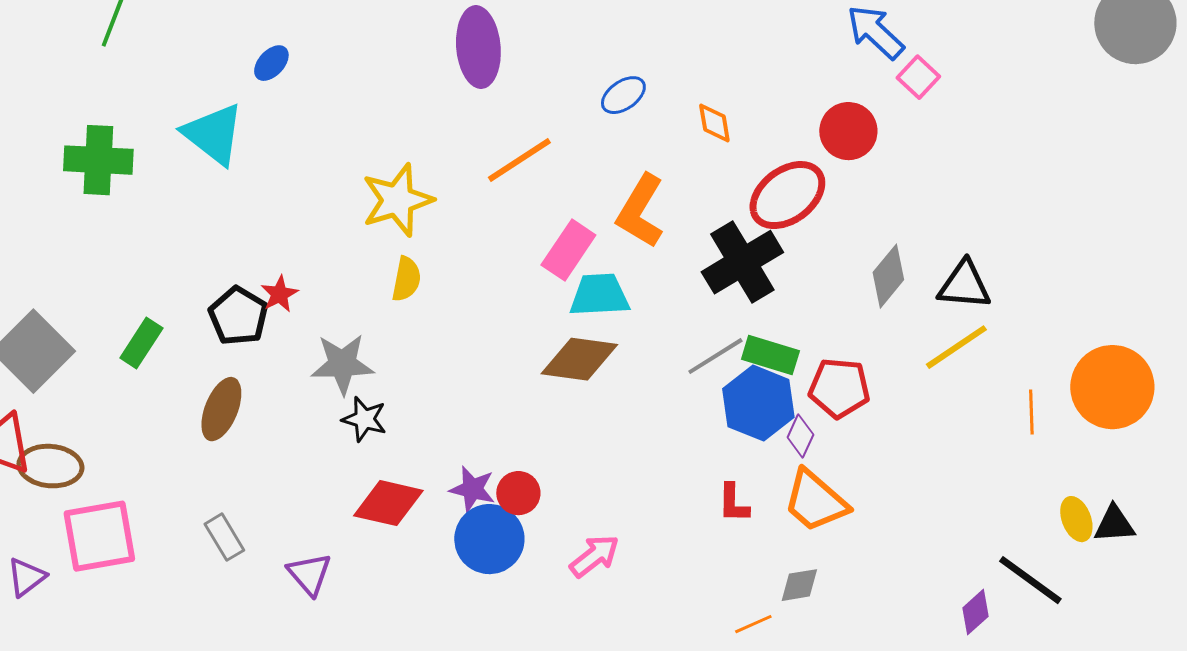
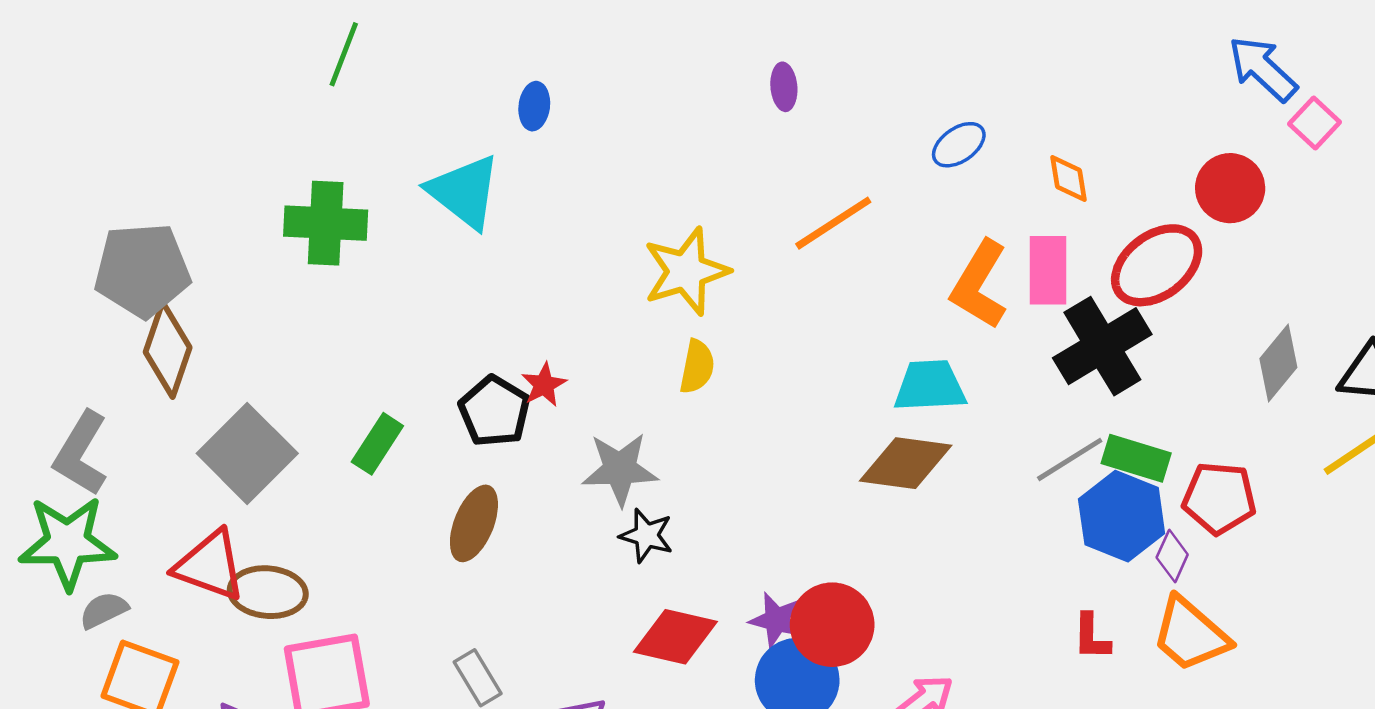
purple ellipse: (478, 47) -> (784, 87), size x0.5
blue ellipse: (271, 63) -> (534, 106), turned -36
pink rectangle: (568, 250) -> (1048, 270), moved, turned -34
red circle: (518, 493) -> (832, 625), size x1.6

